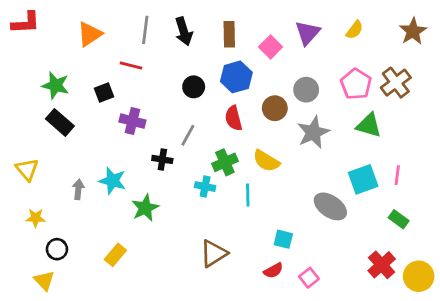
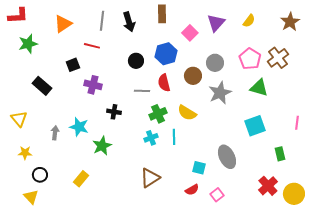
brown rectangle: (229, 34) -> (162, 14), moved
green star: (56, 85) -> (28, 44), moved, turned -30
gray line: (188, 135) -> (142, 91), moved, turned 63
pink line: (397, 175) -> (297, 123), moved
cyan cross: (205, 187) -> (151, 138), moved, turned -32
gray ellipse: (330, 206) -> (227, 157), moved, turned 30
green rectangle: (399, 219) -> (280, 154), turned 40

